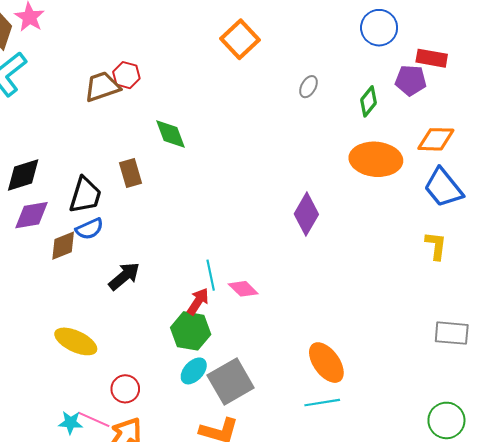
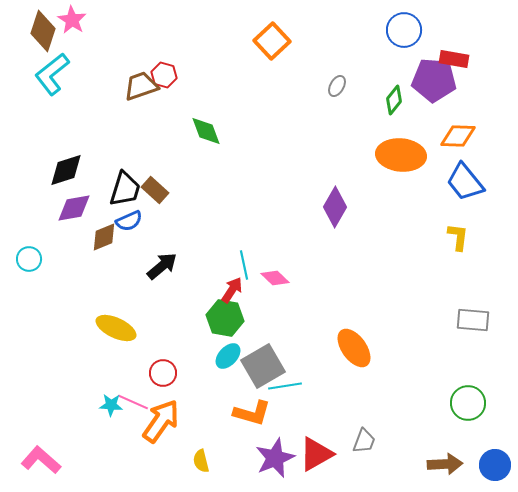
purple pentagon: (411, 80) -> (434, 80), size x1.5
brown rectangle: (131, 173) -> (155, 190), moved, turned -32
cyan line: (322, 403) -> (285, 386), moved

